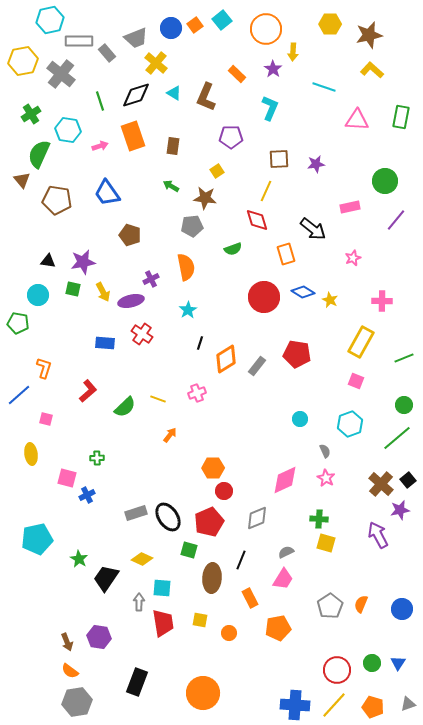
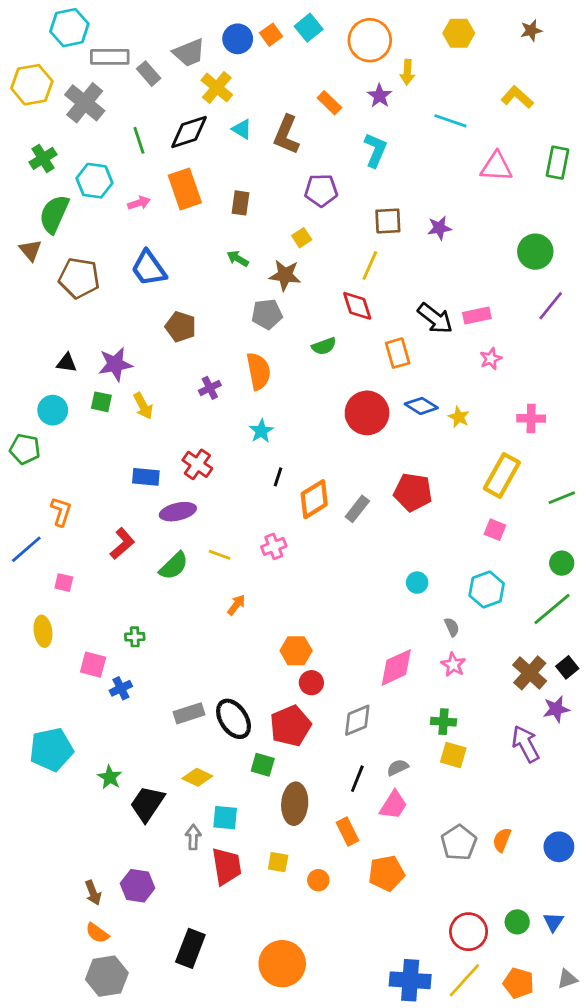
brown star: (369, 35) -> (531, 30), moved, size x0.6
pink rectangle: (350, 207) -> (477, 316), moved
purple ellipse: (131, 301) -> (178, 512), moved
black line: (241, 560) -> (357, 779), moved

